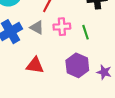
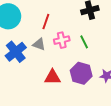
red triangle: (35, 65) -> (52, 77), moved

